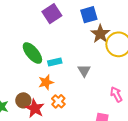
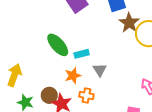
gray triangle: (84, 71) -> (100, 70), moved
orange cross: (58, 101) -> (86, 96), turned -32

